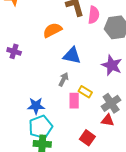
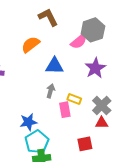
pink semicircle: (94, 15) -> (79, 41), moved, turned 54
purple star: (112, 65) -> (95, 68), turned 30
red square: (87, 138) -> (85, 144), turned -35

